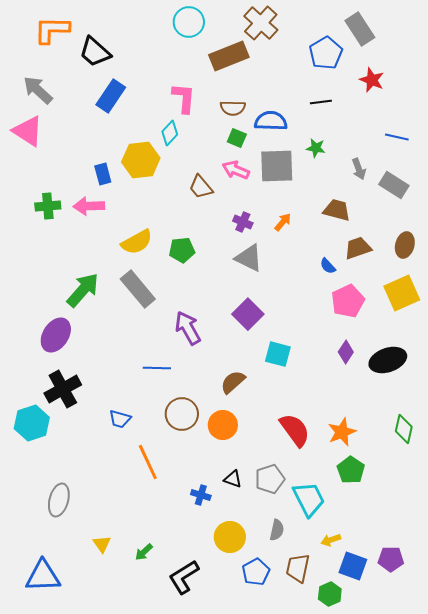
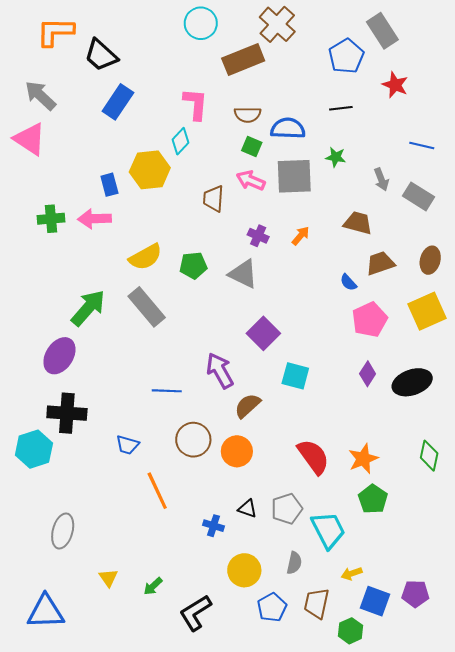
brown trapezoid: (201, 187) -> (214, 199), turned 44
gray triangle: (249, 258) -> (243, 274), moved
purple arrow: (188, 328) -> (220, 371), moved
black cross: (63, 389) -> (67, 413), turned 33

